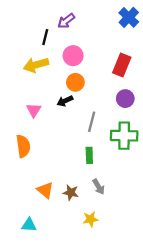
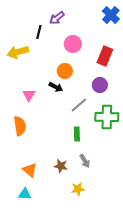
pink circle: (73, 56) -> (73, 44), moved
yellow arrow: (36, 65) -> (18, 52), moved
purple circle: (125, 99) -> (100, 85), moved
black arrow: (65, 101) -> (56, 87), turned -128
gray line: (92, 122) -> (79, 105), turned 36
orange triangle: (45, 190) -> (30, 170), moved

